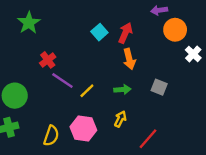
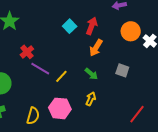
orange circle: (175, 30) -> (131, 31), moved
orange arrow: (129, 59) -> (96, 48), turned 48
green arrow: (122, 90) -> (91, 74), turned 48
red line: (148, 139) -> (137, 114), moved

